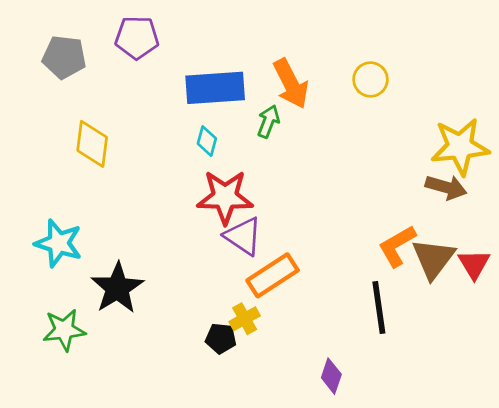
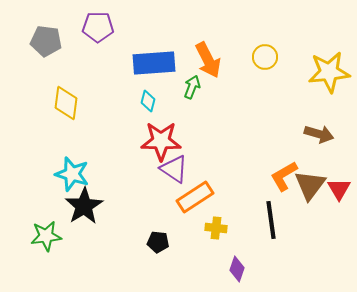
yellow star: (460, 147) -> (329, 72), moved
cyan star: (59, 243) -> (72, 174), moved
yellow cross: (245, 319) -> (216, 228), moved, turned 35

